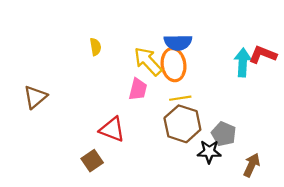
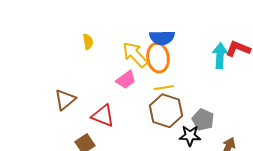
pink trapezoid: (138, 89) -> (126, 80), turned 40
brown triangle: (35, 97) -> (65, 100), moved

